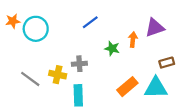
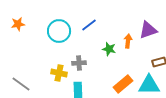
cyan circle: (36, 29) -> (59, 31), moved
gray line: (30, 79) -> (21, 84), moved

